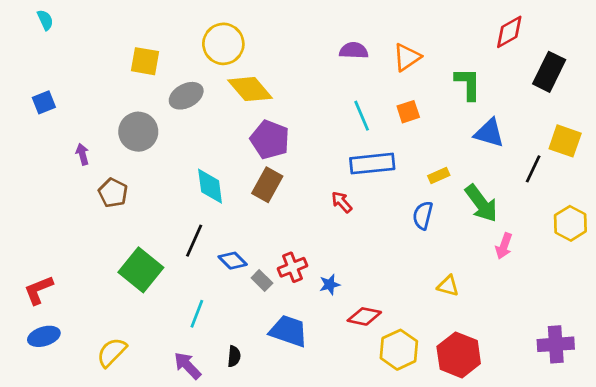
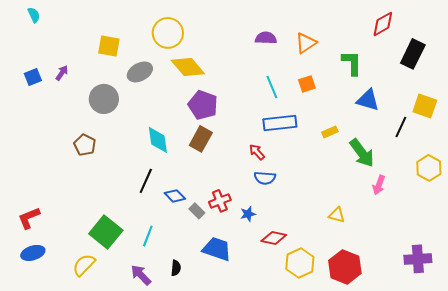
purple arrow: (82, 154) -> (62, 73), moved, turned 49
blue semicircle: (423, 215) -> (265, 178), moved, turned -100
green square: (141, 270) -> (106, 232), moved

